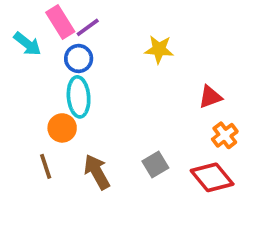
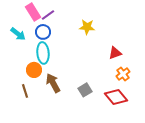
cyan arrow: (27, 44) -> (18, 34), moved
brown arrow: (97, 172) -> (53, 83), moved

